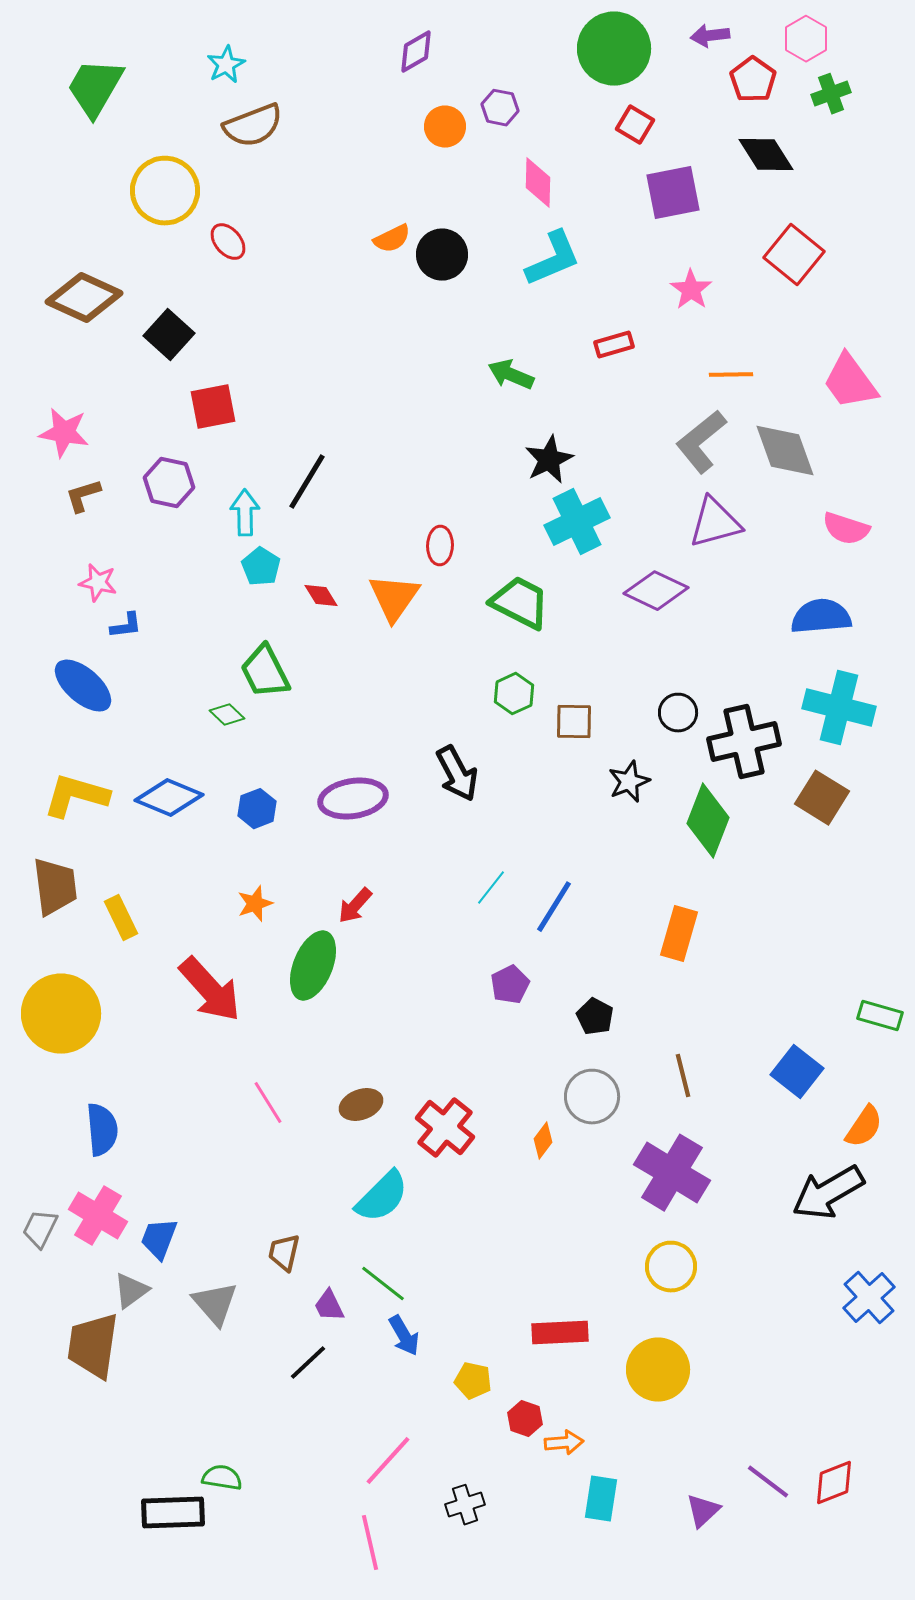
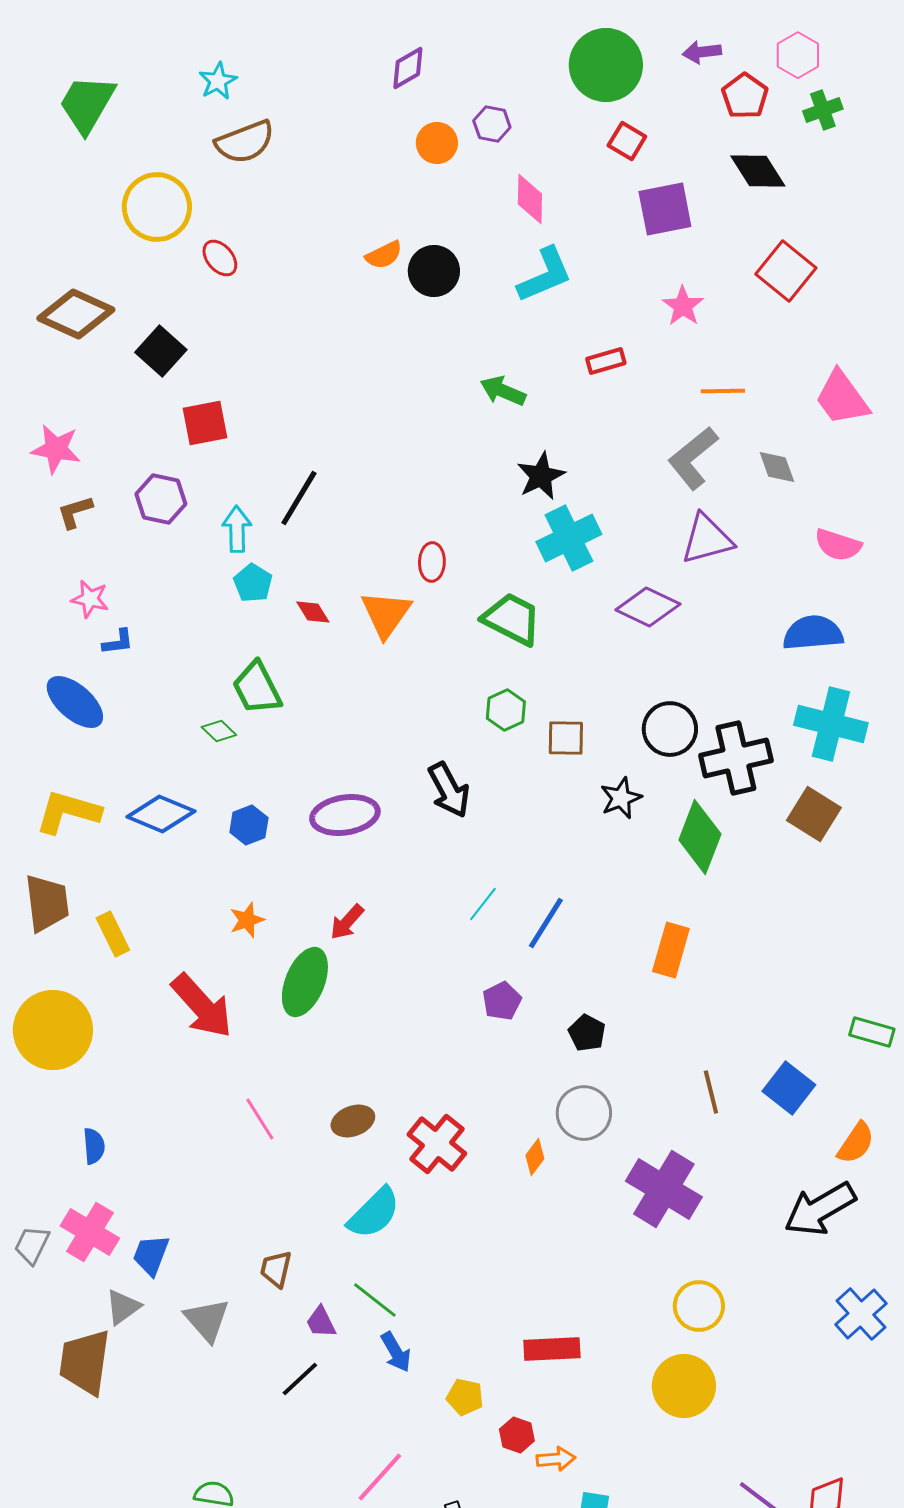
gray diamond: (785, 451) -> (777, 467), size x0.6
black circle: (678, 713) -> (670, 729), size x1.4
brown line: (683, 1076) -> (711, 1092), moved
blue semicircle: (102, 1130) -> (94, 1146), size x0.7
yellow circle: (671, 1267) -> (699, 1306), moved
yellow circle: (658, 1370) -> (684, 1386), moved

